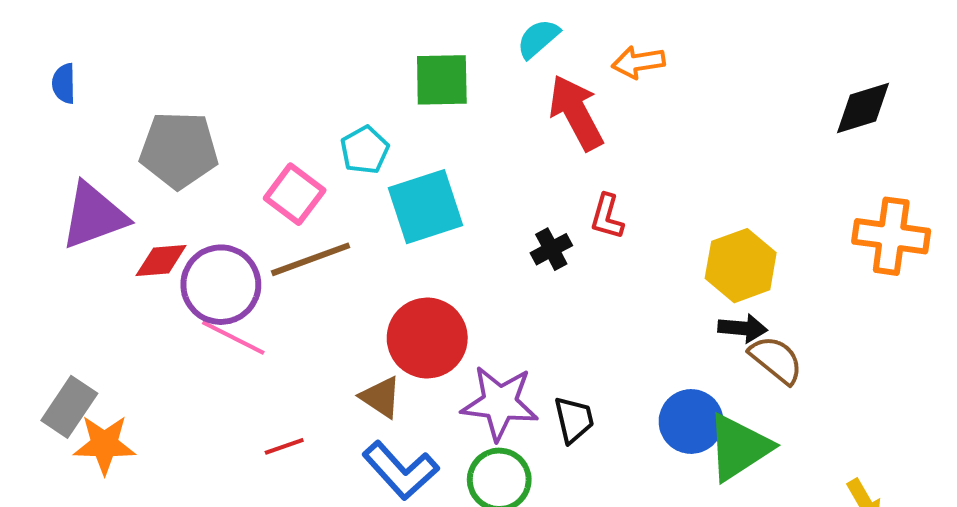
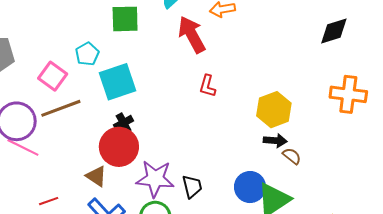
black cross: (551, 249) -> (124, 123), moved
brown semicircle: (776, 360) -> (292, 156), size x0.7

